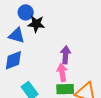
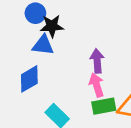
blue triangle: (17, 35) -> (43, 45), moved

